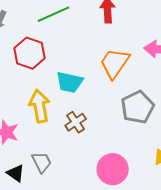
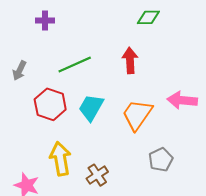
cyan trapezoid: (70, 82) -> (91, 107), moved, turned 108
gray pentagon: (138, 107) -> (161, 160), size x0.7

